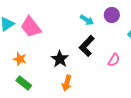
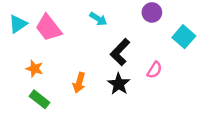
cyan arrow: (87, 20) -> (98, 19), moved
black star: (60, 59) -> (119, 84), moved
orange arrow: (67, 83) -> (79, 83), moved

